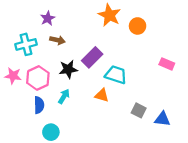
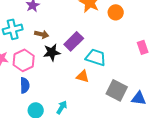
brown arrow: (57, 40) -> (42, 34), moved
pink rectangle: (167, 64) -> (143, 47), turned 48
cyan arrow: (64, 96) -> (62, 107), moved
gray square: (139, 110) -> (117, 90), size x1.5

